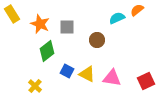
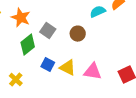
gray square: (67, 27) -> (48, 31), moved, turned 35

